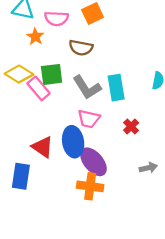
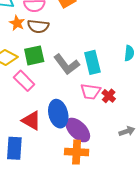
brown semicircle: (81, 48) -> (38, 26), moved
pink rectangle: (39, 88) -> (24, 81), moved
pink trapezoid: (89, 119) -> (90, 92), moved

